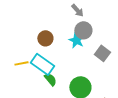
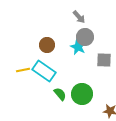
gray square: (102, 53) -> (104, 60), turned -35
green semicircle: (50, 79) -> (60, 94), moved

